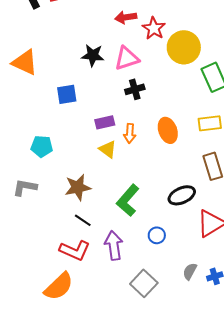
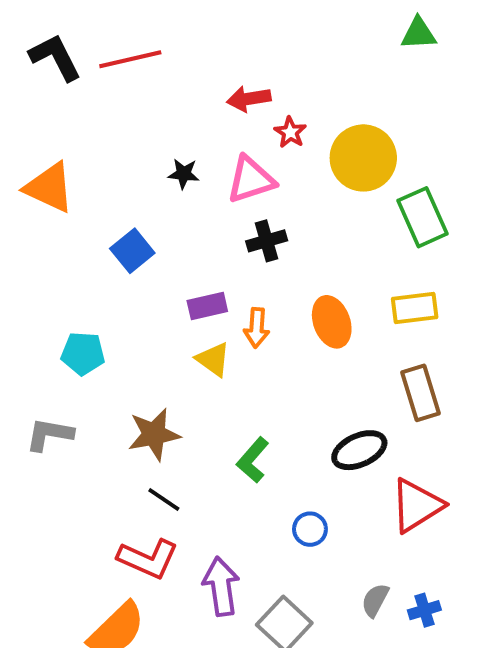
red star: (154, 28) -> (290, 132), moved, size x0.7
black star: (93, 55) -> (184, 174), size x0.7
blue square: (67, 94) -> (132, 251), turned -30
green L-shape: (128, 200) -> (253, 460), size x0.7
purple arrow: (114, 245) -> (221, 586), moved

